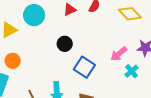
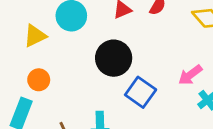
black circle: (65, 44) -> (114, 58), size x1.6

